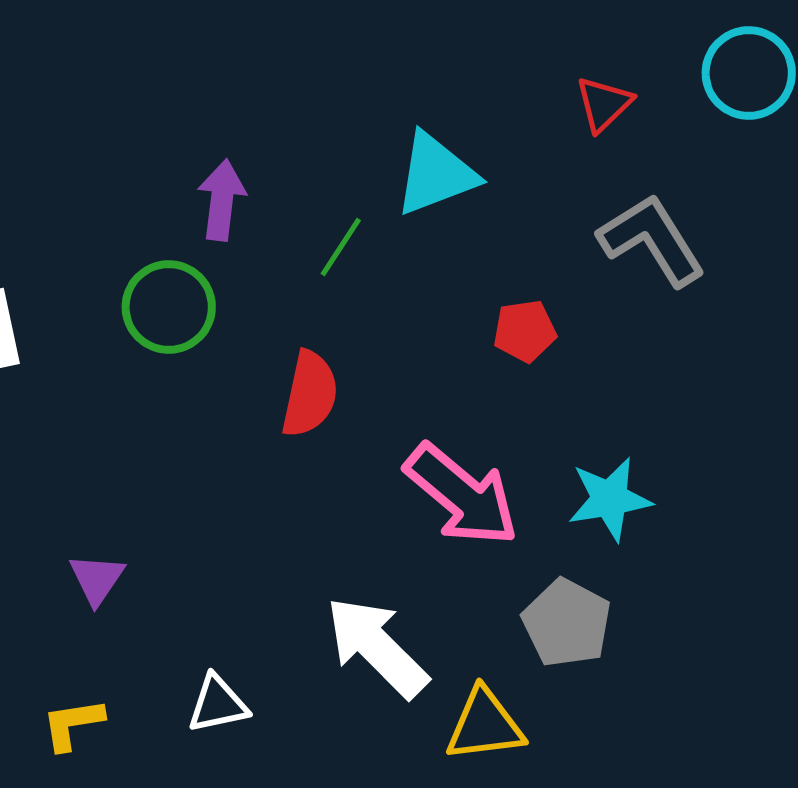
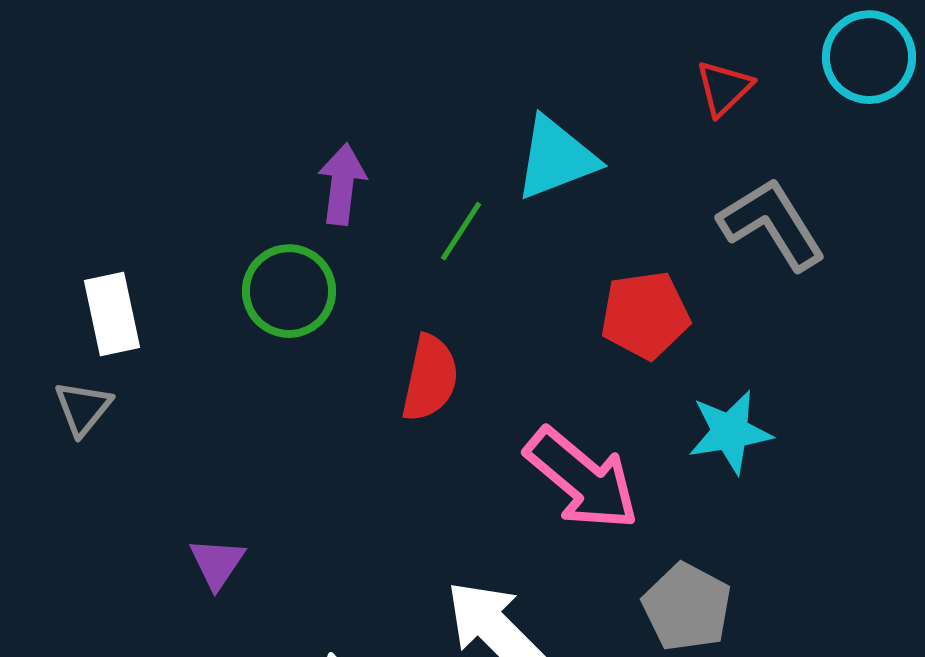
red pentagon: (525, 331) -> (645, 315), size x1.4
cyan star: (610, 499) -> (730, 432), moved

